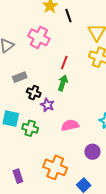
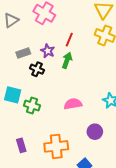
purple star: (47, 105) -> (48, 51), moved
orange cross: (55, 167) -> (56, 146), turned -30
purple rectangle: (18, 176) -> (21, 145), moved

